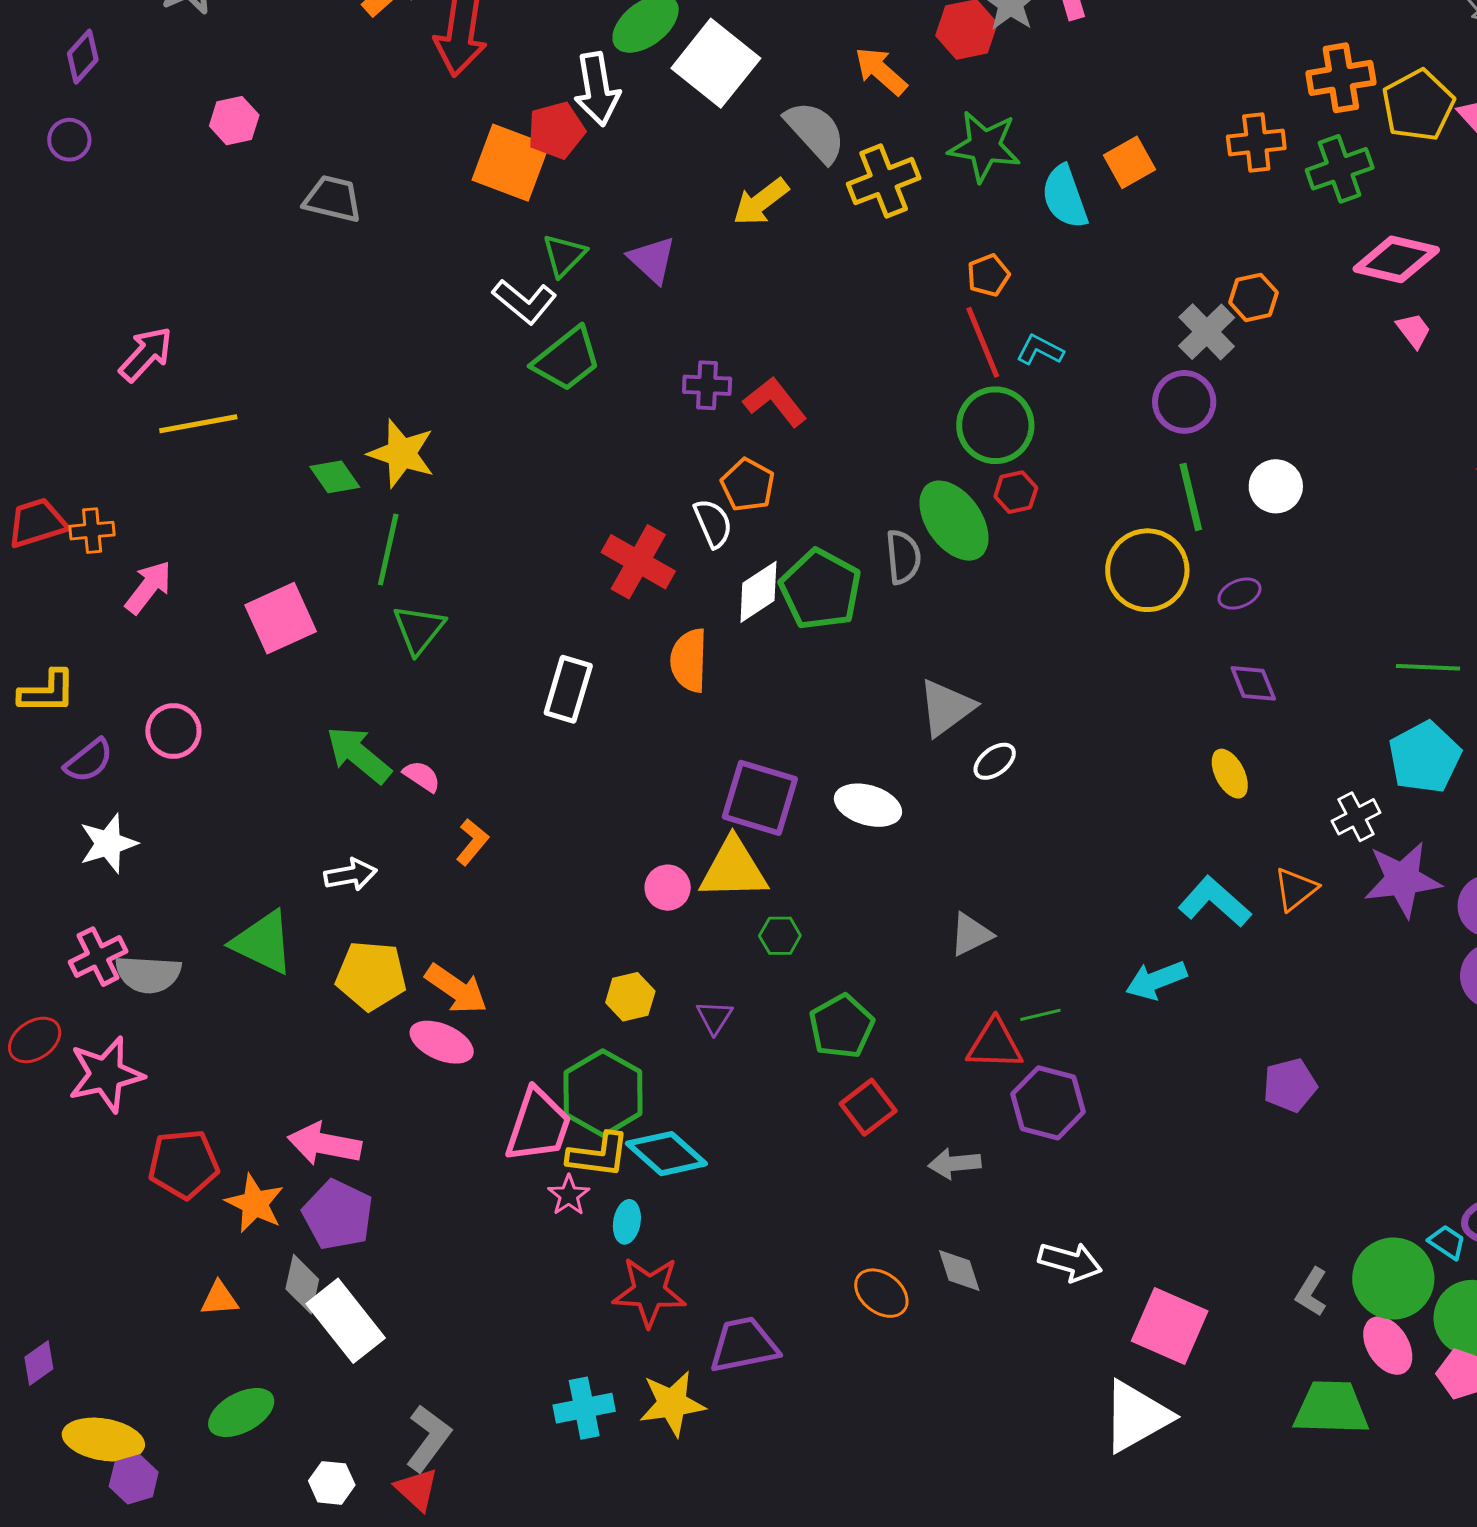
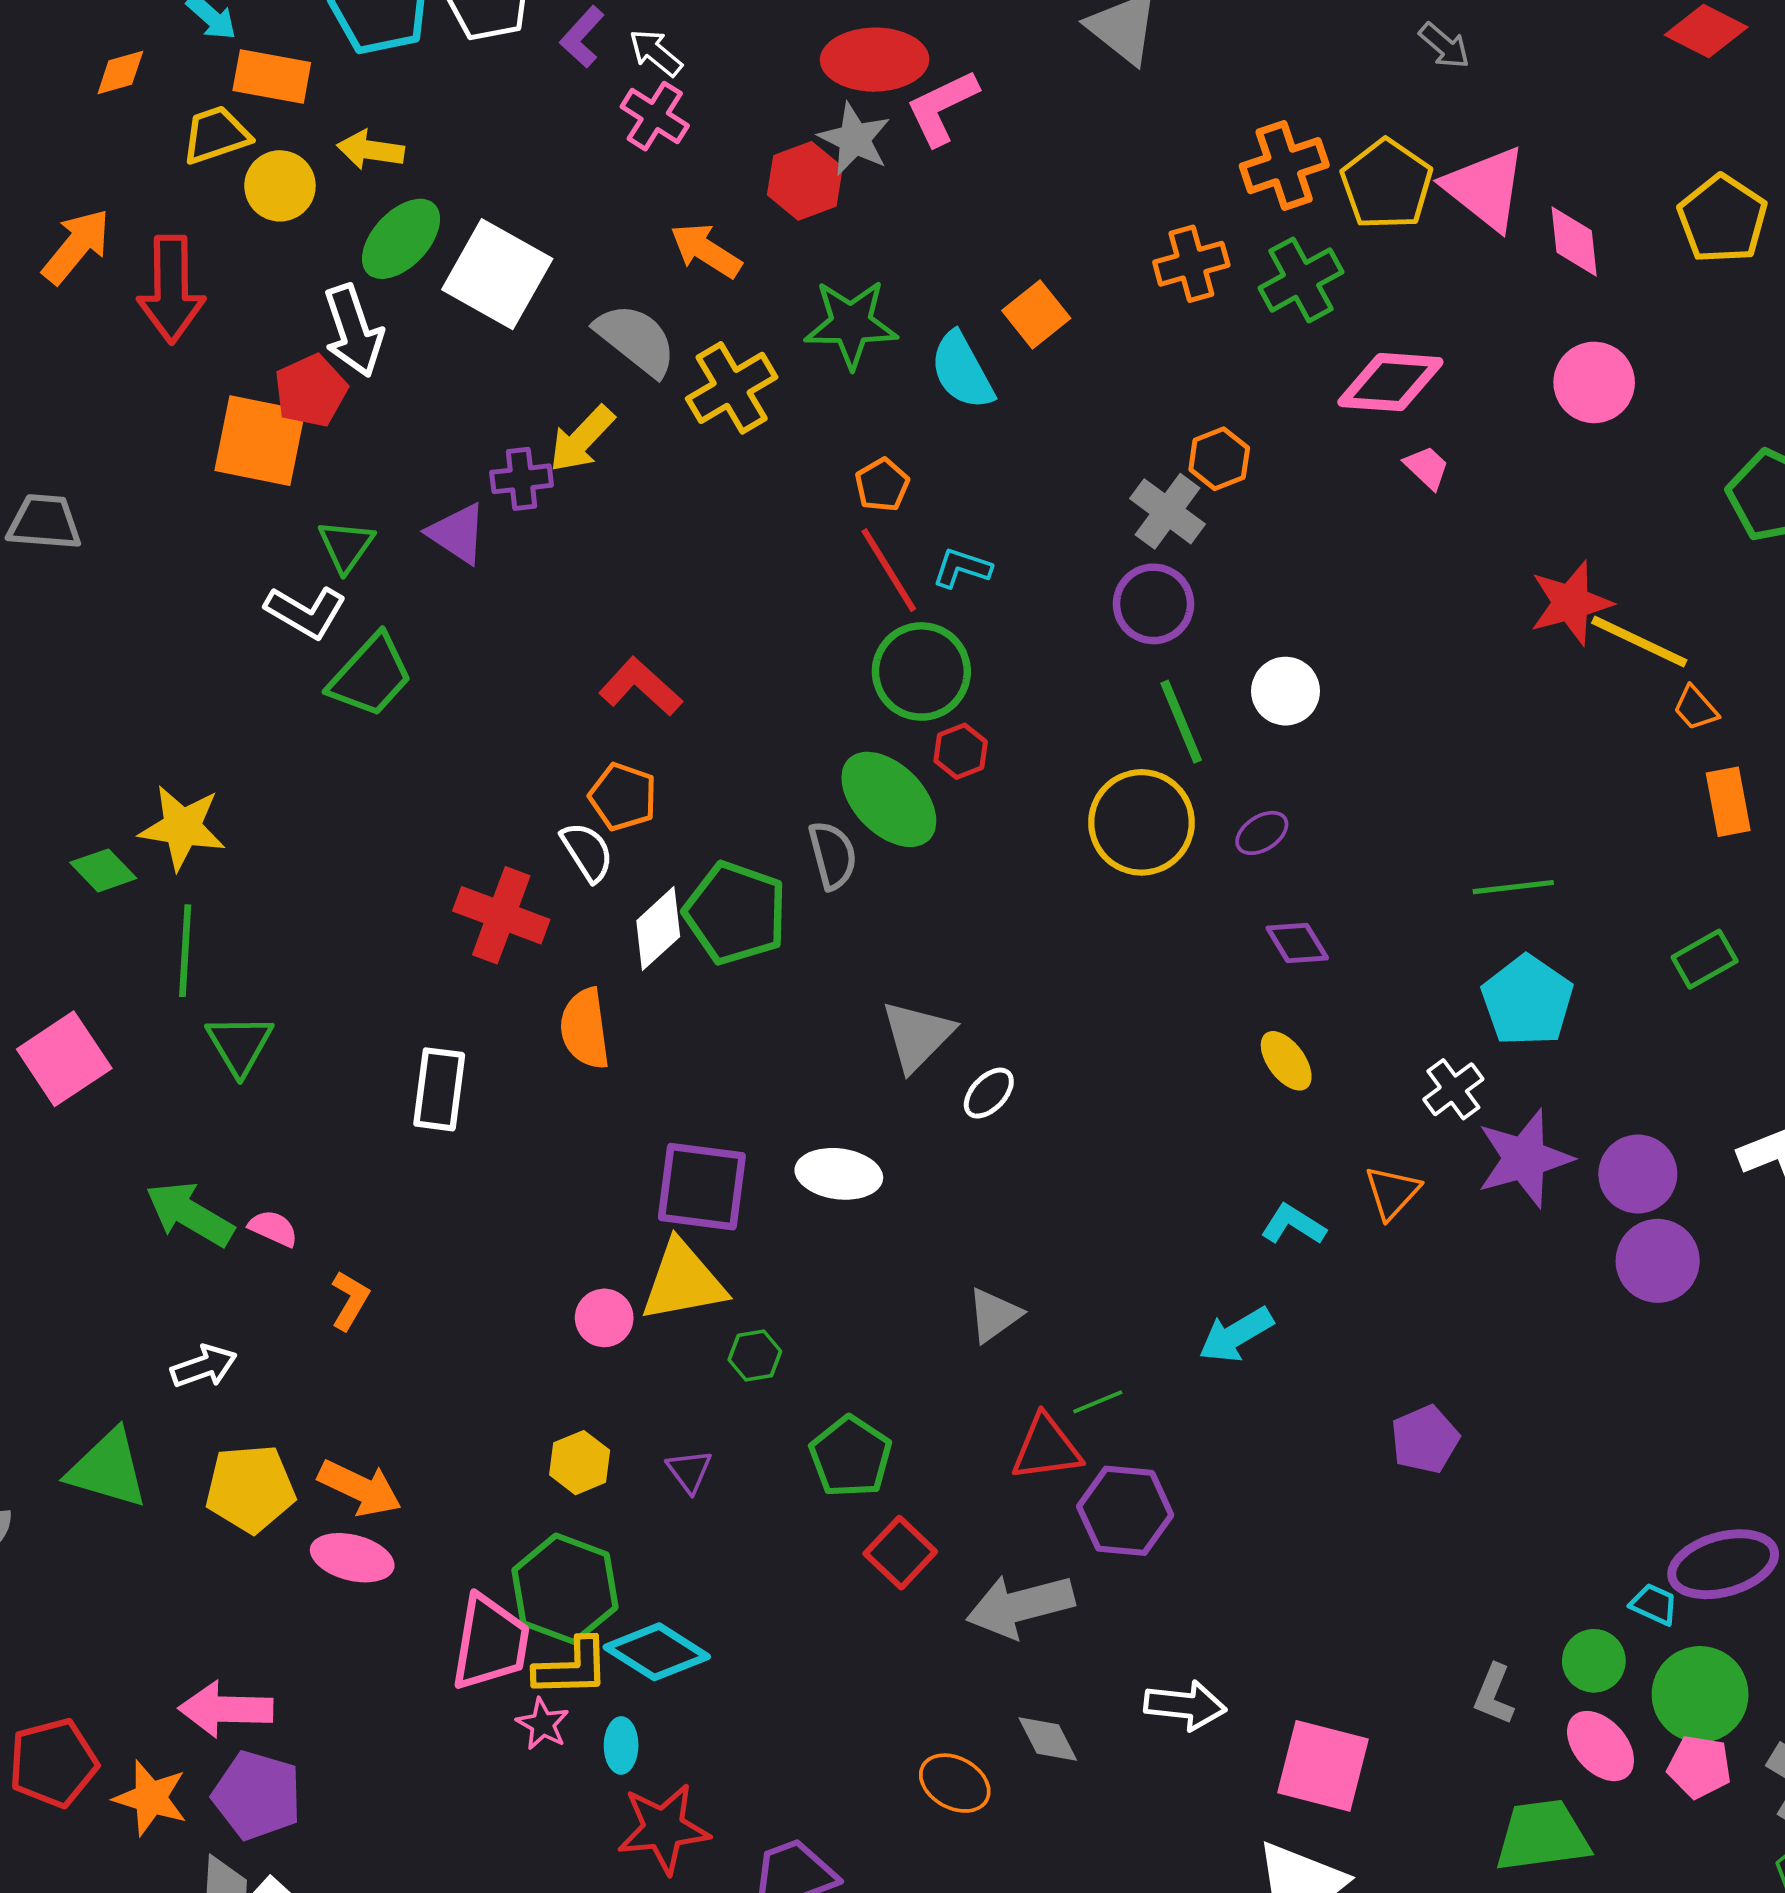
purple cross: (707, 385) -> (522, 479), moved
cyan L-shape: (1215, 902) -> (1293, 1225), size x0.7
gray arrow: (954, 1164) -> (1020, 1606), size x1.6
green circle: (1393, 1278) -> (1594, 1661), size x0.6

